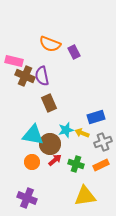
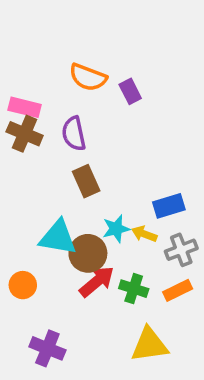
brown cross: (25, 76) -> (25, 134), moved
red arrow: (55, 160) -> (97, 282), size x1.5
orange circle: (32, 162) -> (23, 285), moved

